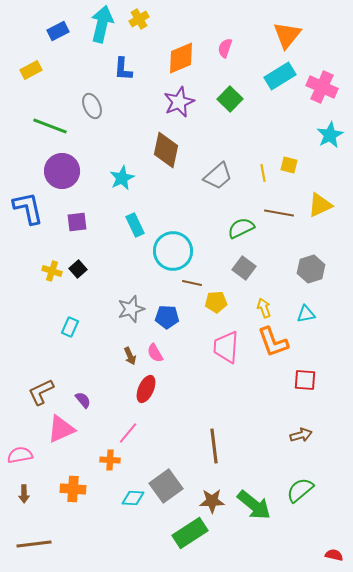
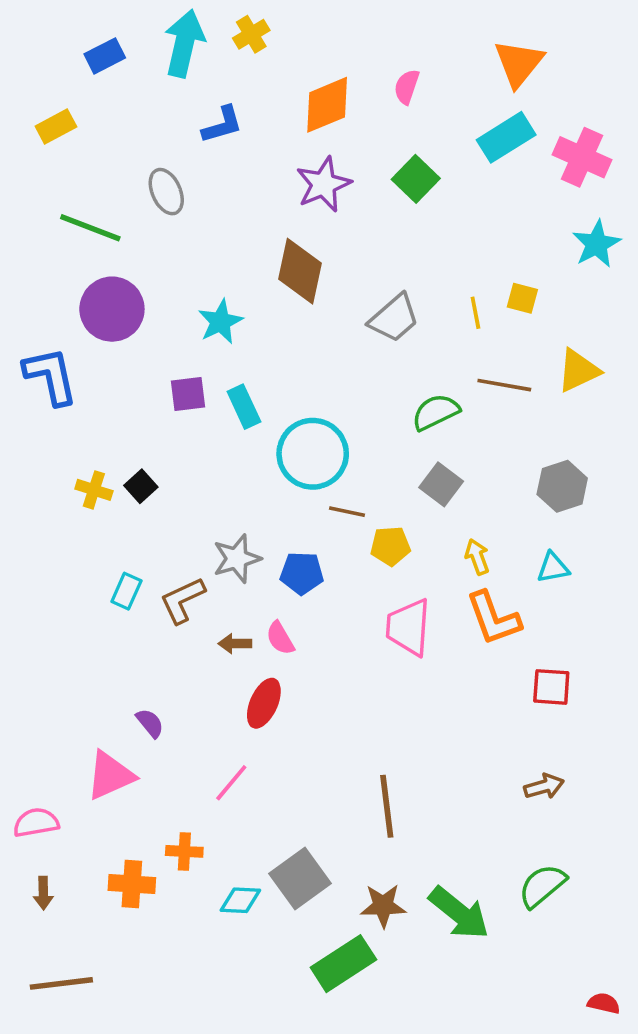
blue L-shape: (123, 69) -> (222, 125), turned -110
purple square: (77, 222) -> (188, 394), moved
brown arrow: (130, 356) -> (235, 644), turned 114
brown L-shape: (41, 392) -> (183, 600), moved
orange cross: (110, 460) -> (184, 851), moved

